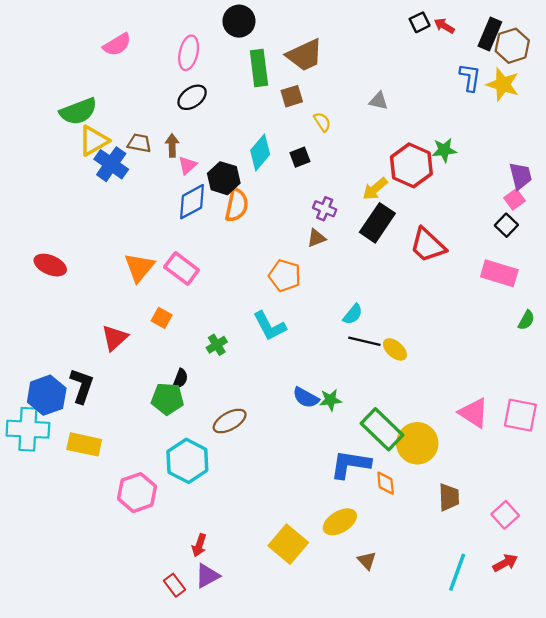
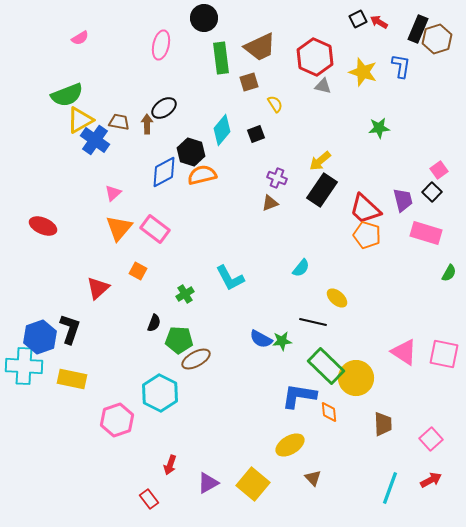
pink semicircle: (117, 45) -> (80, 38), moved, size x0.7
yellow star: (503, 84) -> (363, 72), moved
black ellipse: (192, 97) -> (164, 108), moved
pink triangle: (187, 165) -> (113, 193), moved
red hexagon: (411, 165) -> (315, 57), moved
purple trapezoid: (520, 176) -> (403, 200), moved
orange semicircle: (237, 205) -> (202, 175), turned -116
orange pentagon: (285, 276) -> (367, 235), moved
black line: (364, 341) -> (313, 322), moved
green pentagon: (167, 399) -> (179, 340), moved
yellow square: (288, 544) -> (253, 484), moved
purple triangle: (207, 576) -> (208, 483), moved

